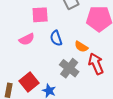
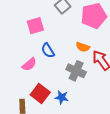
blue semicircle: (56, 38) -> (48, 50), moved
pink semicircle: (27, 39) -> (29, 64), moved

